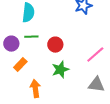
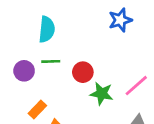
orange rectangle: (20, 65) -> (37, 110), moved
green star: (60, 70) -> (102, 94), moved, turned 30

